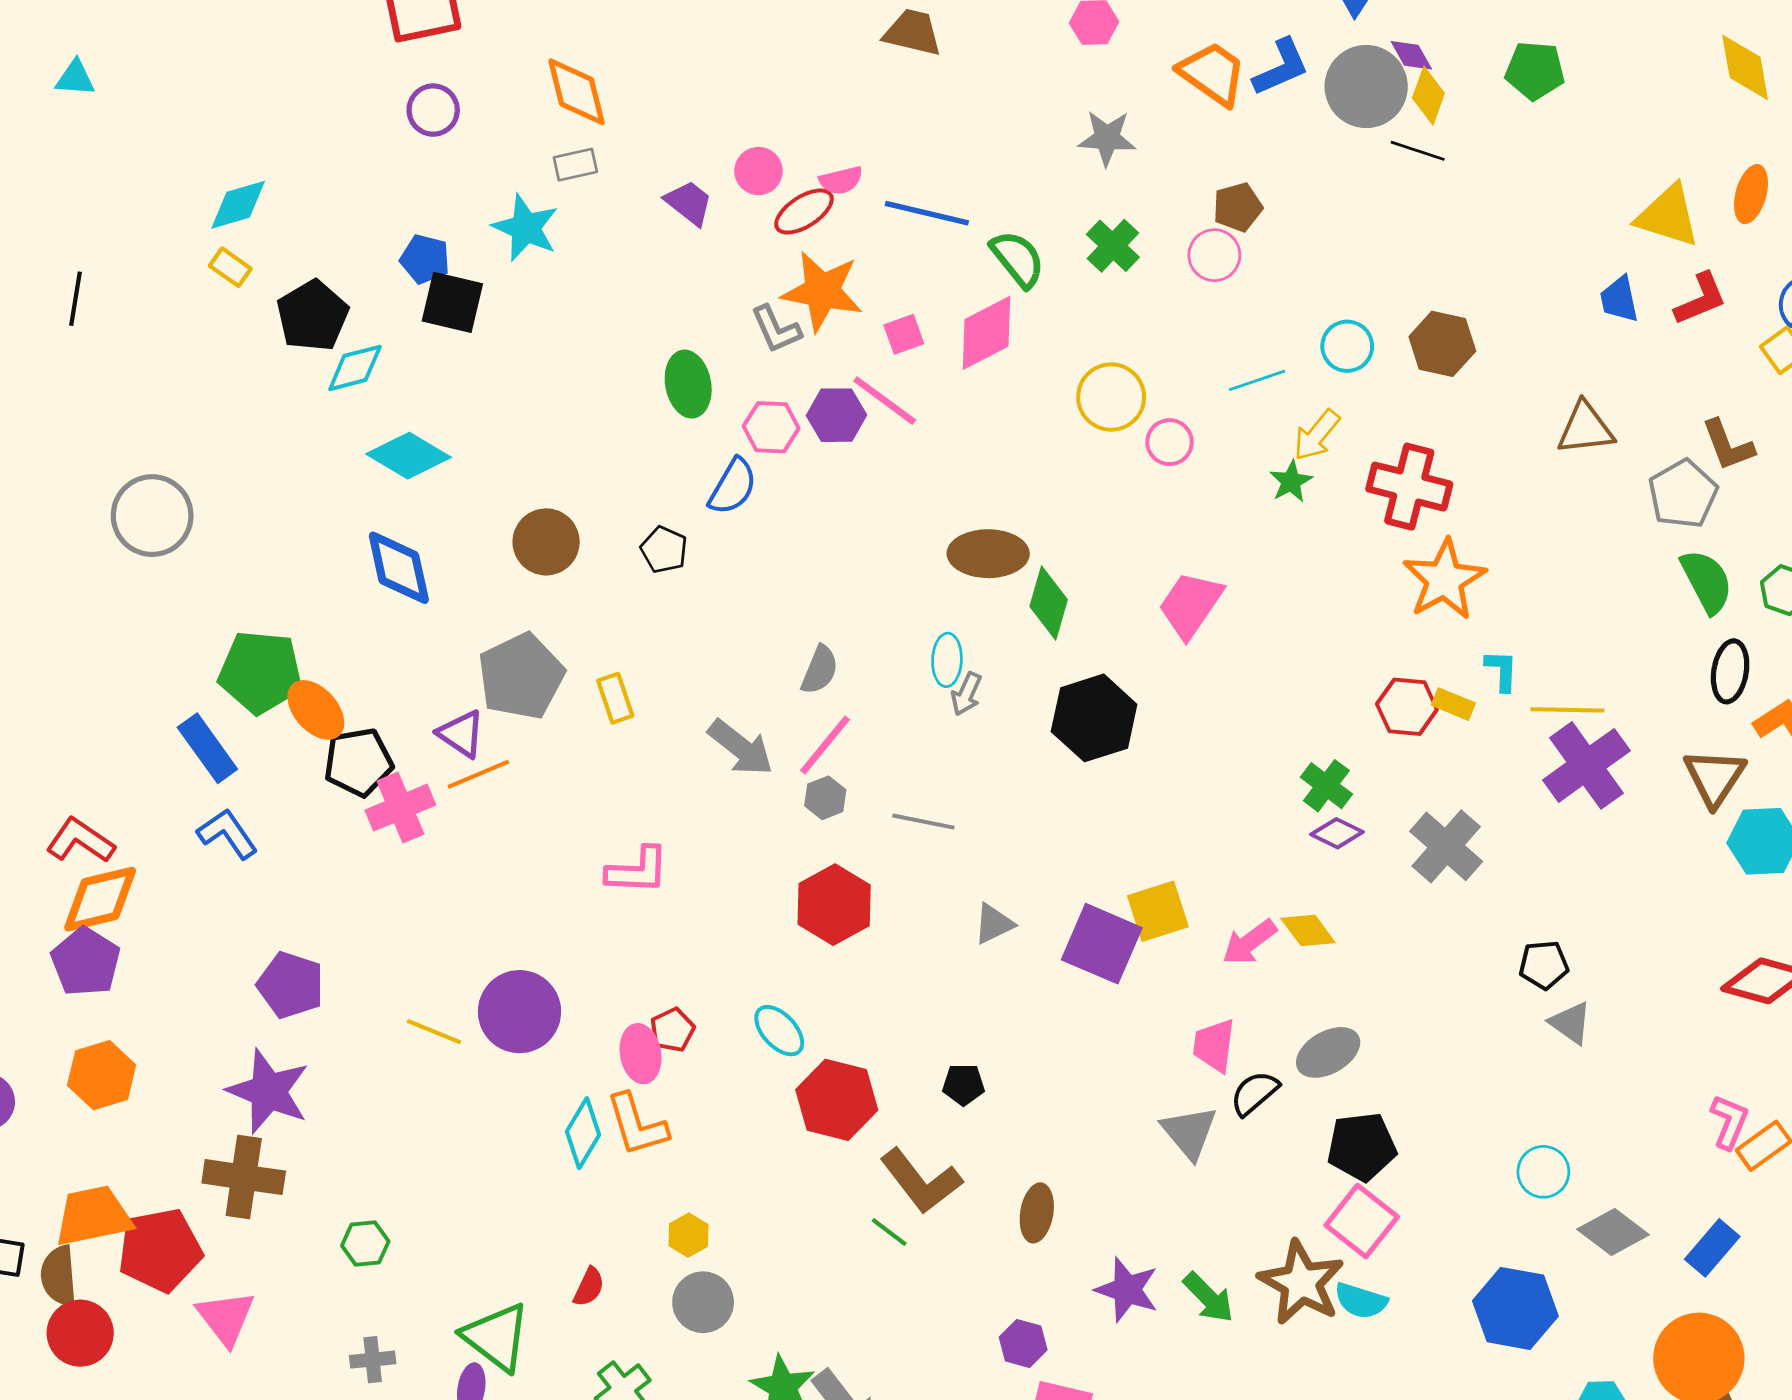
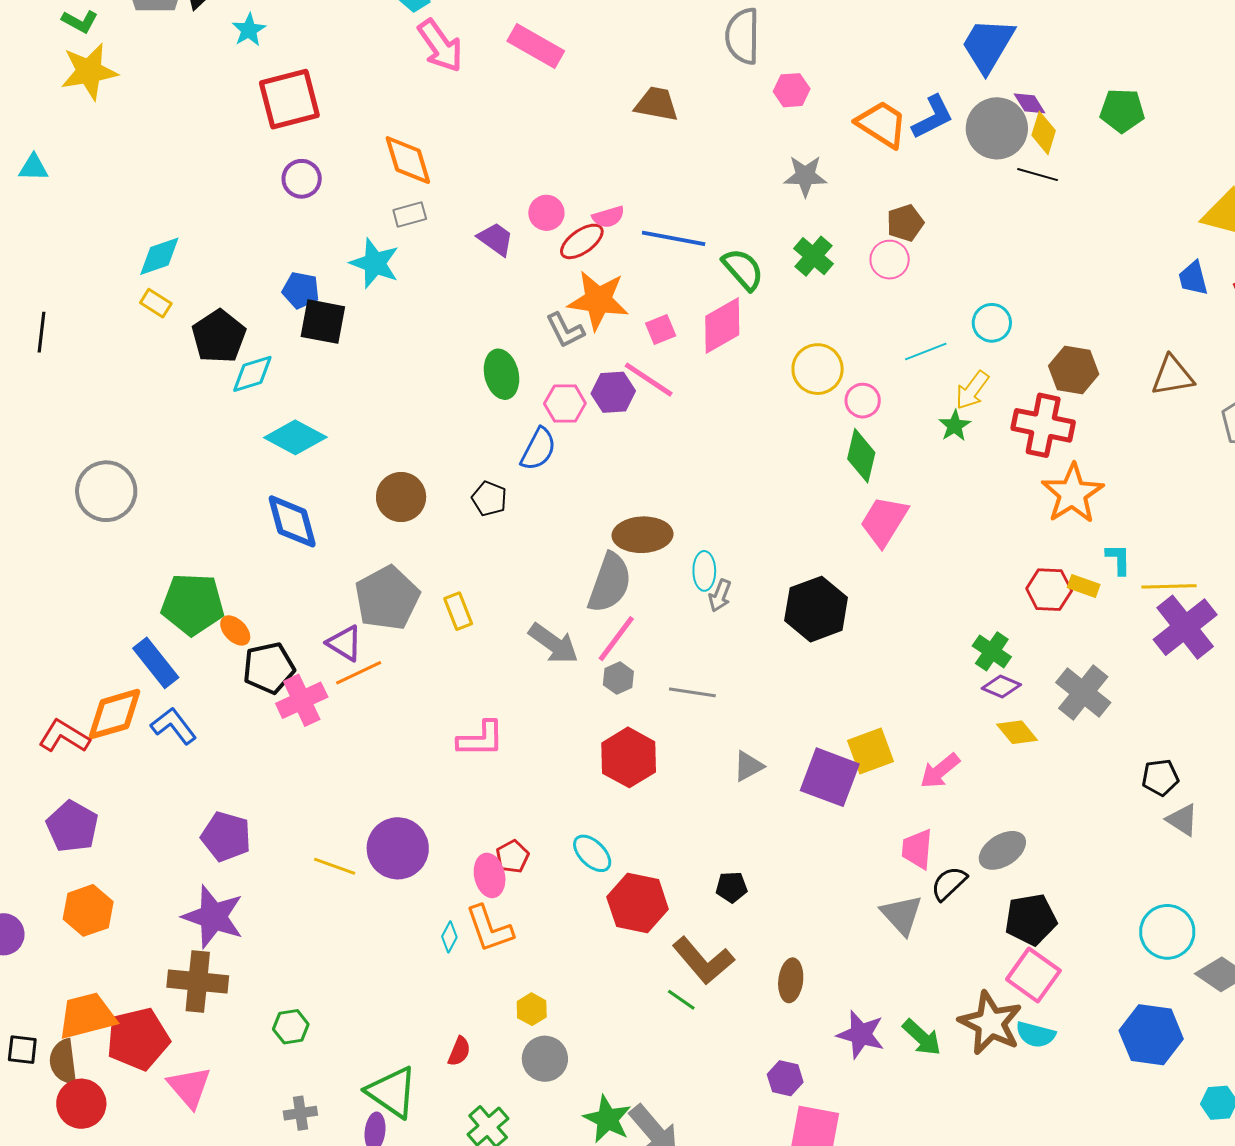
brown hexagon: (1442, 344) -> (1074, 370), moved
brown ellipse: (988, 554) -> (643, 535), moved
green diamond: (1049, 603) -> (861, 456), moved
gray semicircle: (820, 670) -> (610, 583), size x1.6
orange ellipse: (316, 710) -> (235, 630), size x0.7
orange diamond: (100, 899) -> (114, 714), moved
yellow diamond: (1308, 930) -> (1017, 732), moved
cyan diamond: (583, 1133) -> (449, 937), size x0.6
cyan circle: (1543, 1172) -> (1167, 932), size x1.4

